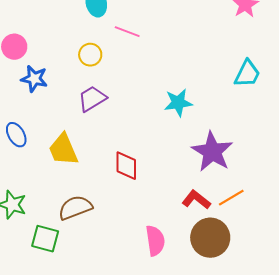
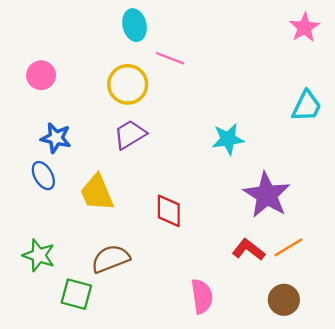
yellow circle: (90, 55) -> (128, 84), size x1.5
blue star: (34, 79) -> (56, 138), moved
brown circle: (210, 238) -> (284, 300), moved, size x0.7

